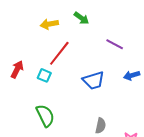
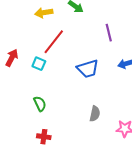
purple line: (115, 44) -> (109, 33), turned 48
green semicircle: (45, 116) -> (40, 104), size x0.7

